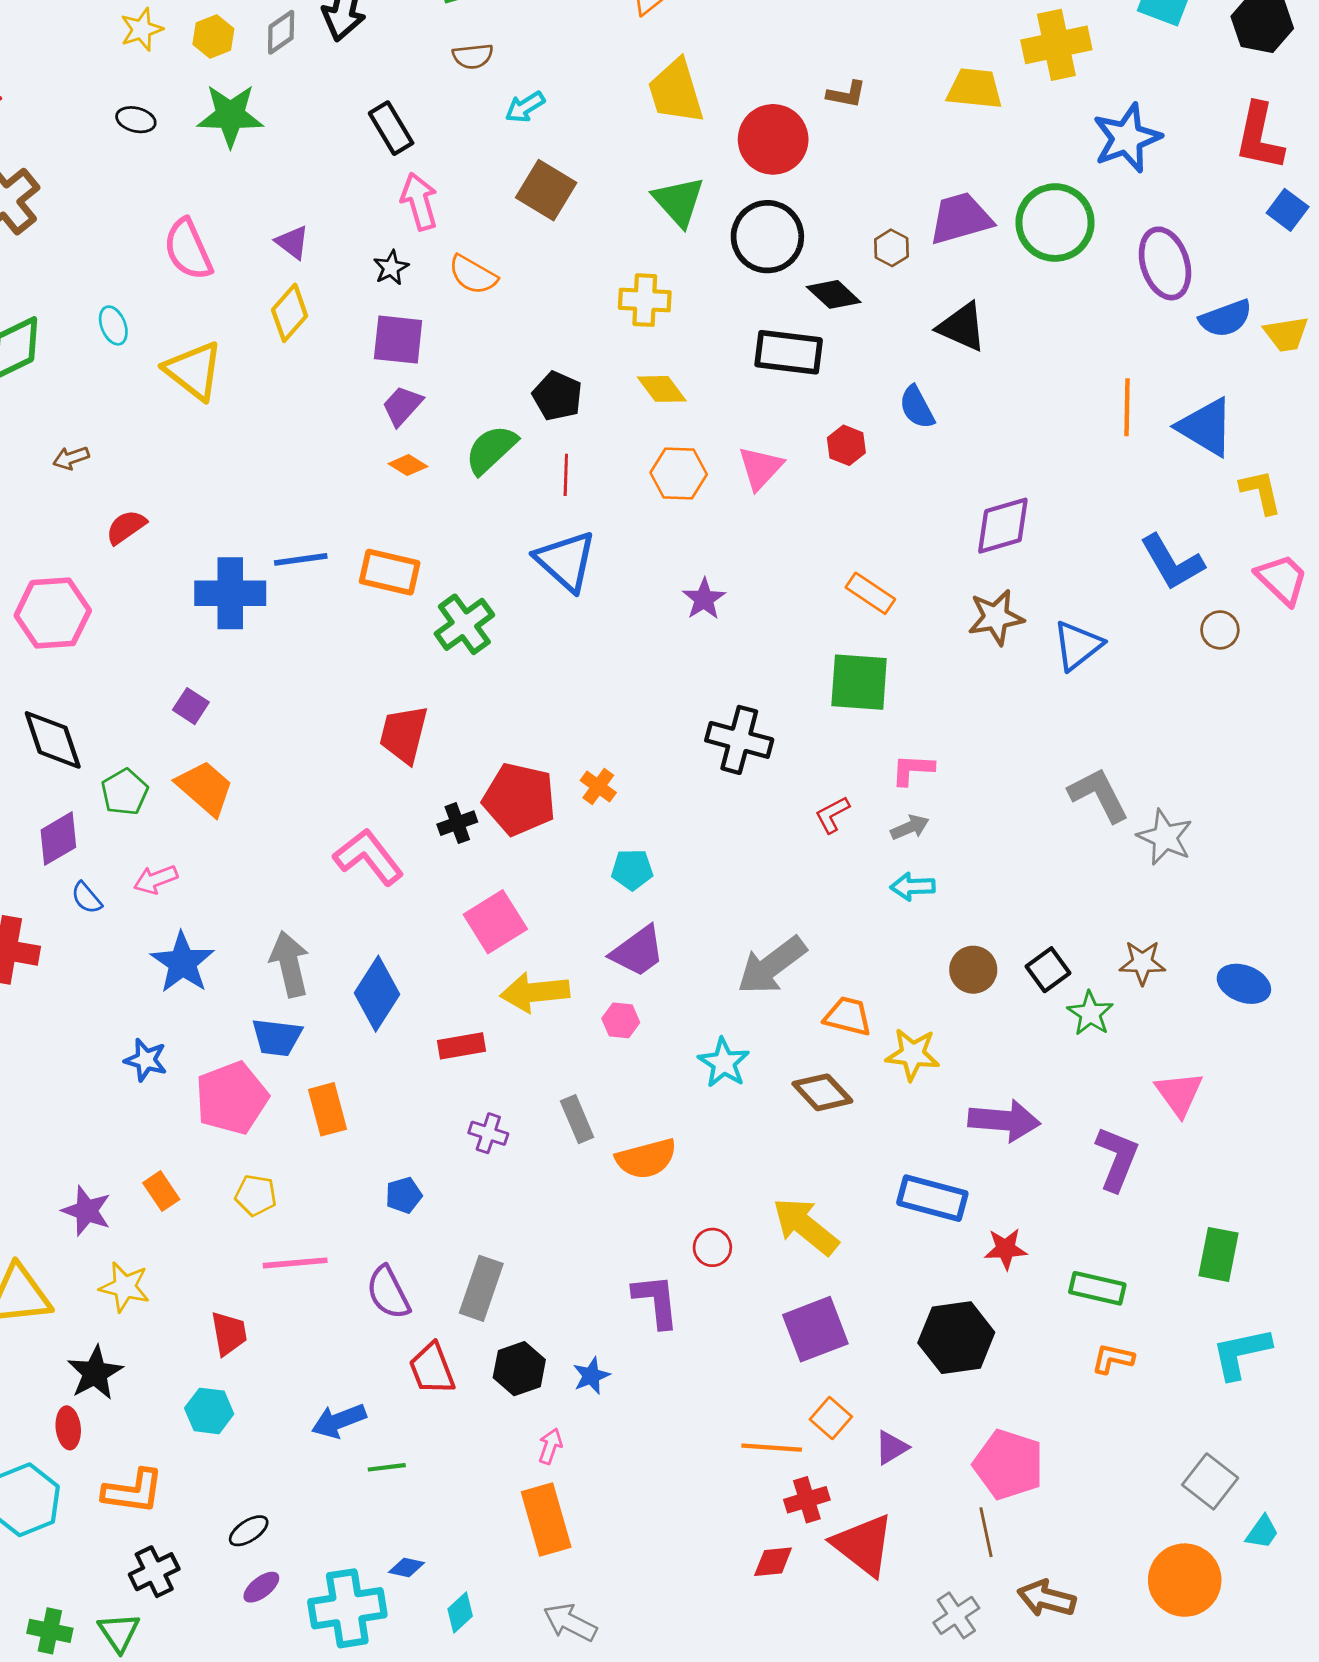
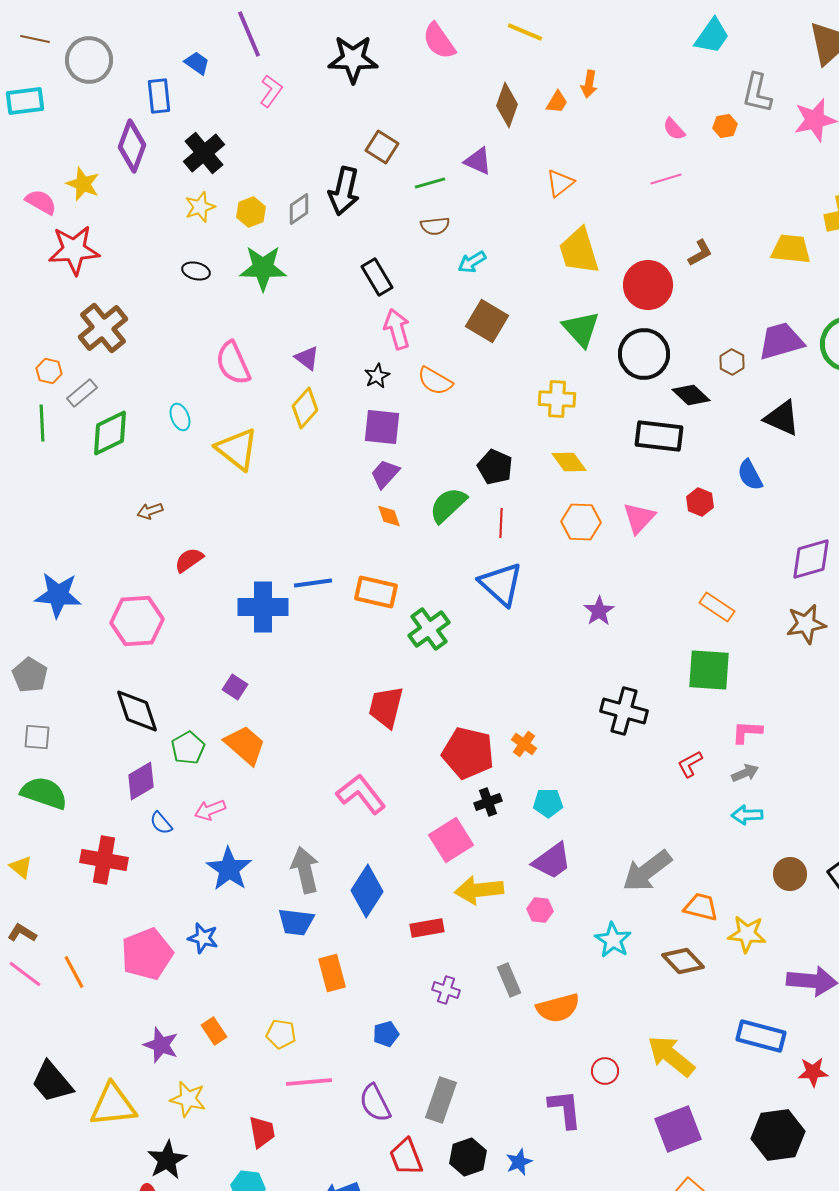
brown L-shape: (846, 94) -> (700, 253), turned -40
orange diamond: (408, 465) -> (389, 516), turned 40
black cross: (457, 823) -> (488, 802), moved
pink pentagon: (232, 1098) -> (147, 954), moved

